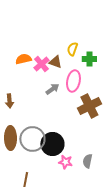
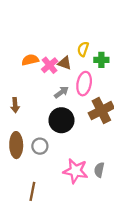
gray circle: (32, 139) -> (40, 146), size x0.6
black circle: (52, 144) -> (61, 120), moved
pink star: (65, 162) -> (75, 171), size x1.6

